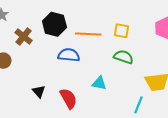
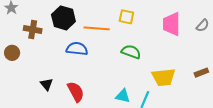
yellow square: (121, 31) -> (126, 17), moved
brown cross: (24, 37) -> (33, 29), turned -30
cyan triangle: (99, 83) -> (123, 96), moved

